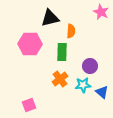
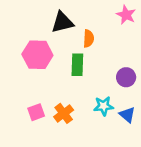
purple circle: (90, 66) -> (126, 77), moved
orange cross: (60, 79) -> (64, 113), moved
pink square: (29, 105) -> (36, 112), moved

